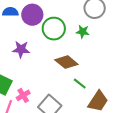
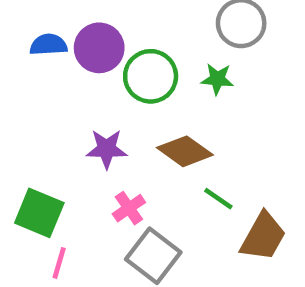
purple star: (21, 49) -> (107, 149), moved
pink cross: (23, 95) -> (129, 208), moved

